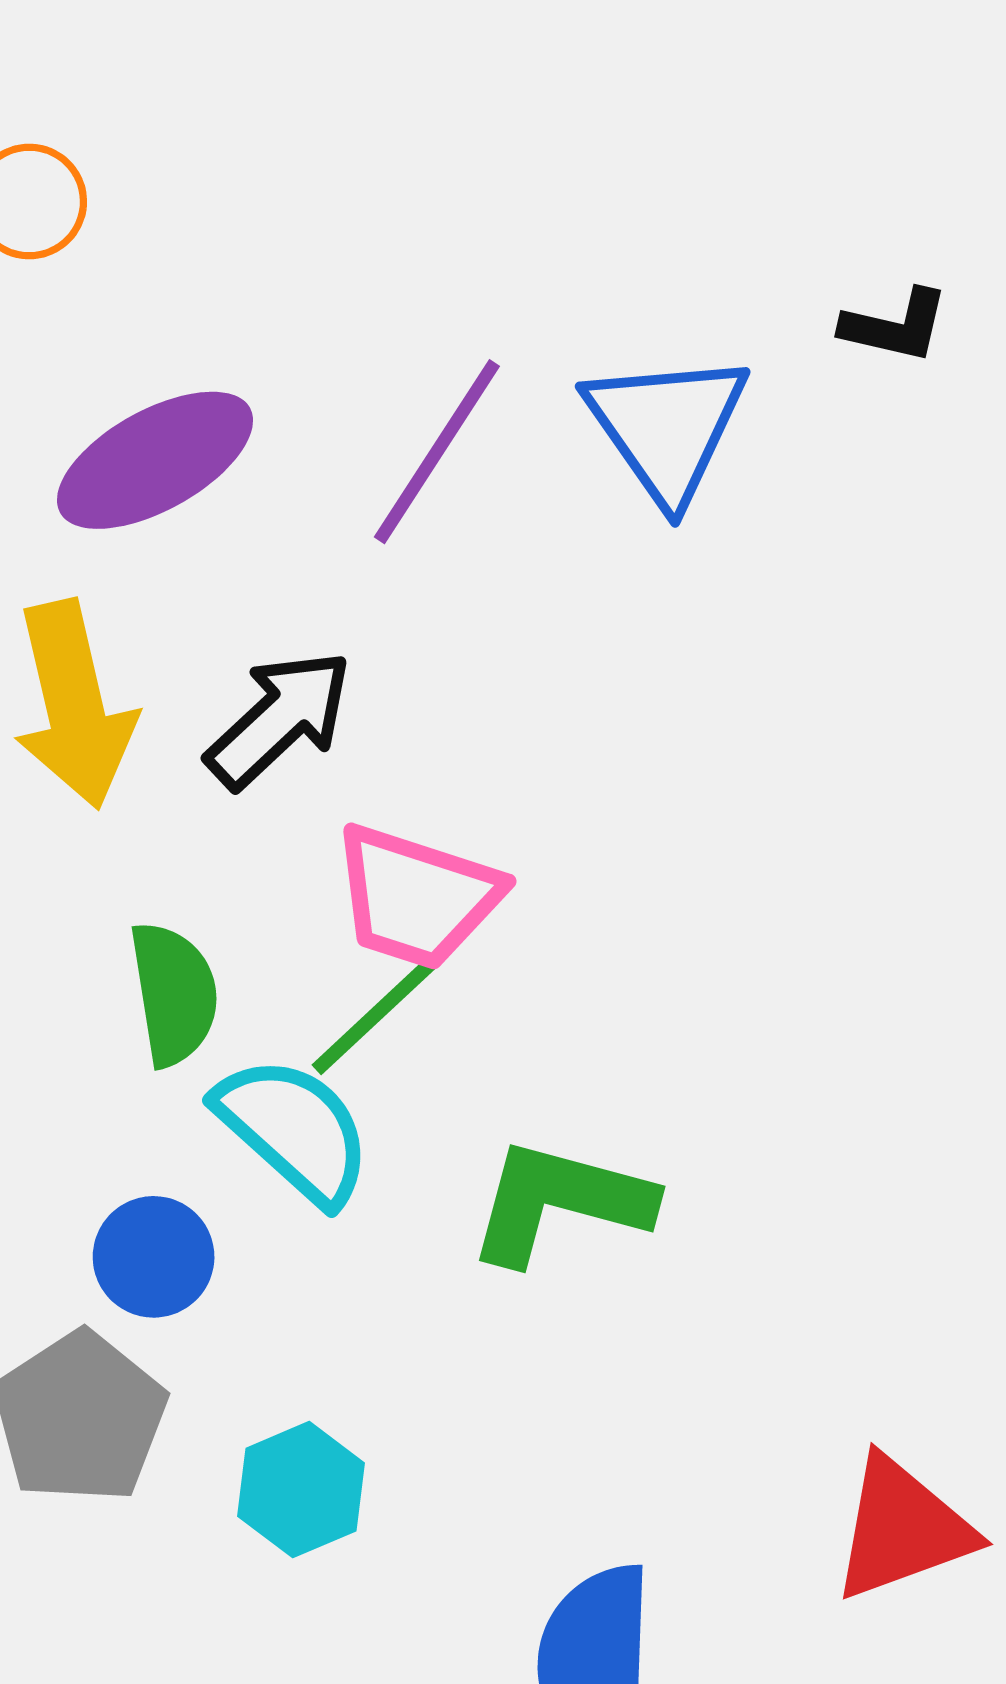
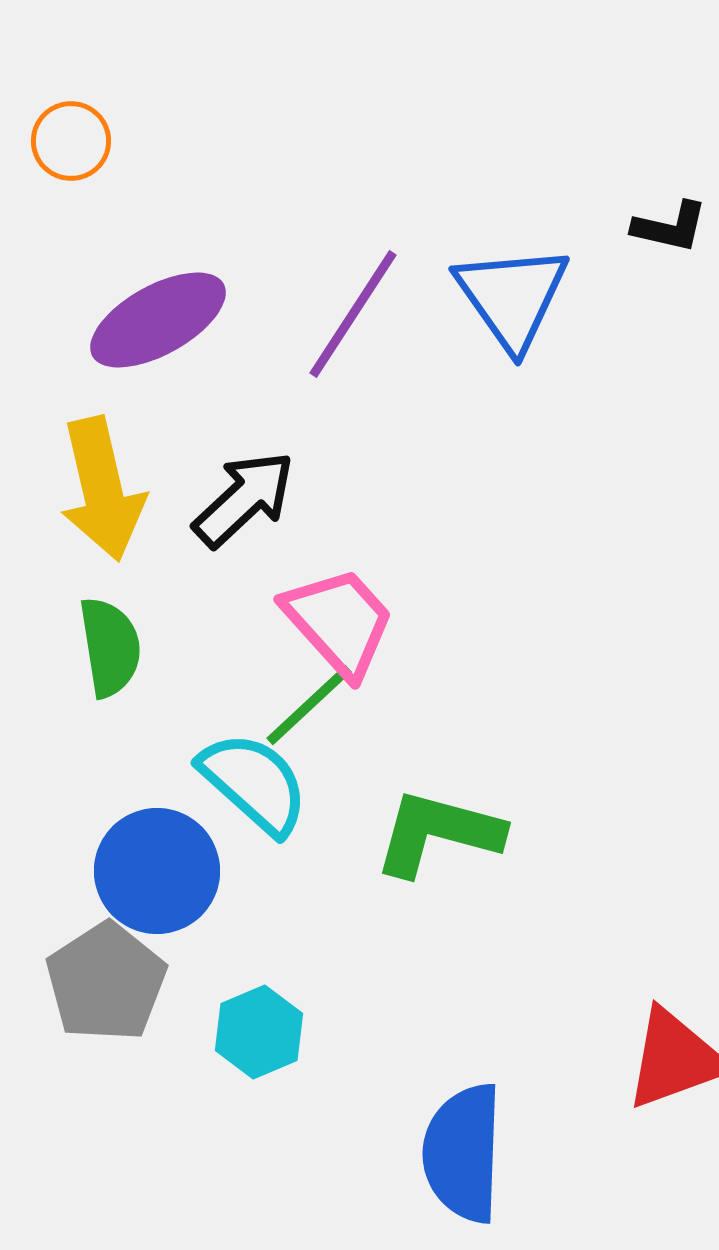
pink trapezoid: (417, 897) -> (339, 622), turned -150
green semicircle: (174, 994) -> (110, 647), moved
blue circle: (154, 1257) -> (157, 871), size x1.5

